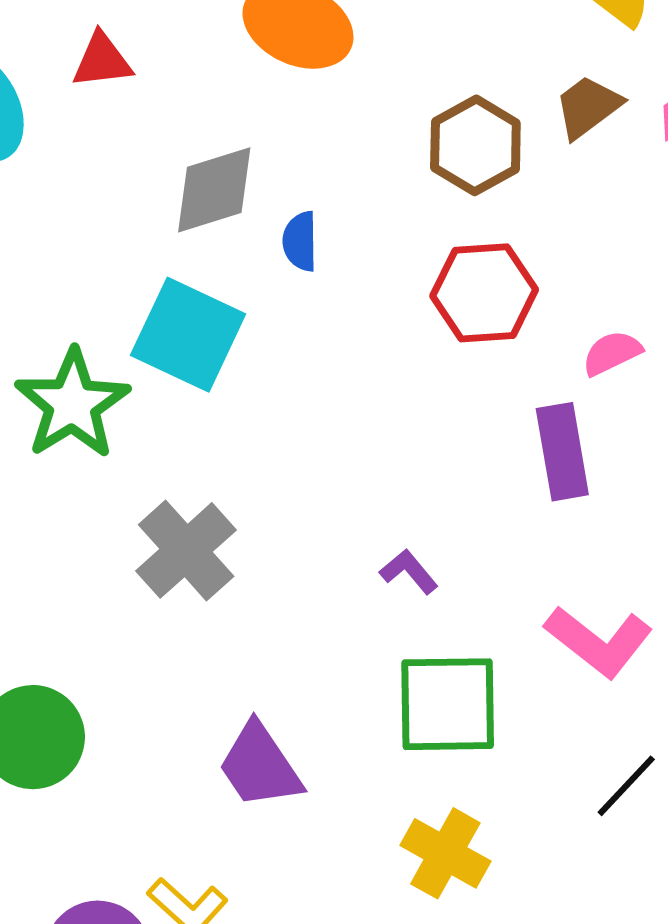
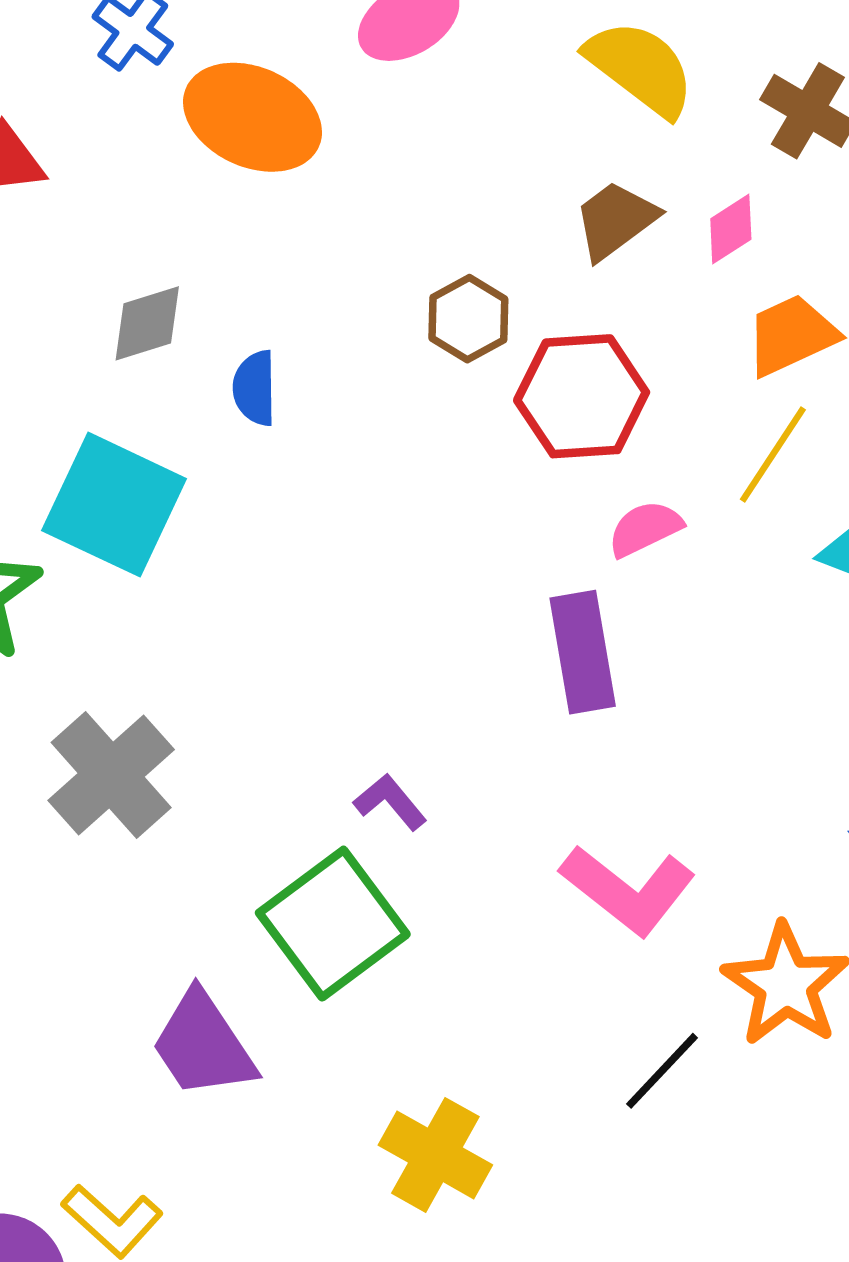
brown hexagon: (475, 145) -> (468, 319), moved, size x0.7
gray diamond: (214, 190) -> (147, 323), size x0.7
red hexagon: (484, 293) -> (582, 396), moved
green square: (448, 704) -> (333, 924), moved, turned -36

